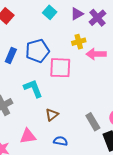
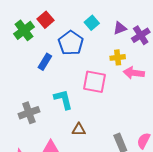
blue pentagon: (37, 51) -> (71, 43), moved, turned -30
brown triangle: (52, 115) -> (79, 130), turned 32

